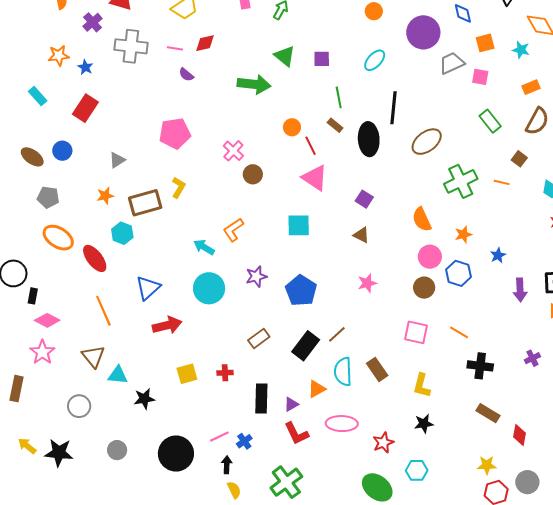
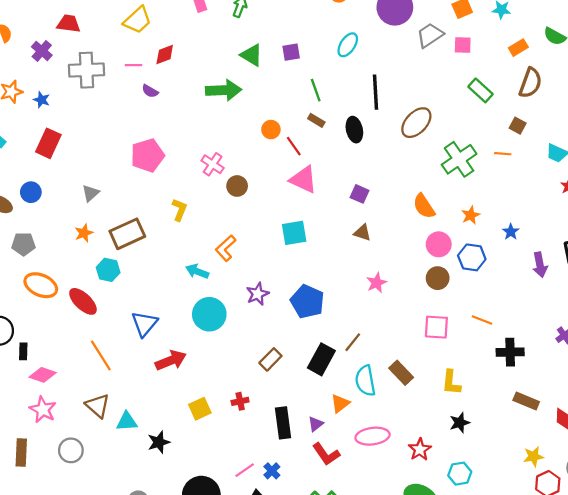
black ellipse: (369, 139) -> (354, 130), size x0.7
yellow L-shape: (178, 187) -> (179, 210), moved
gray circle: (79, 406) -> (71, 450), moved

